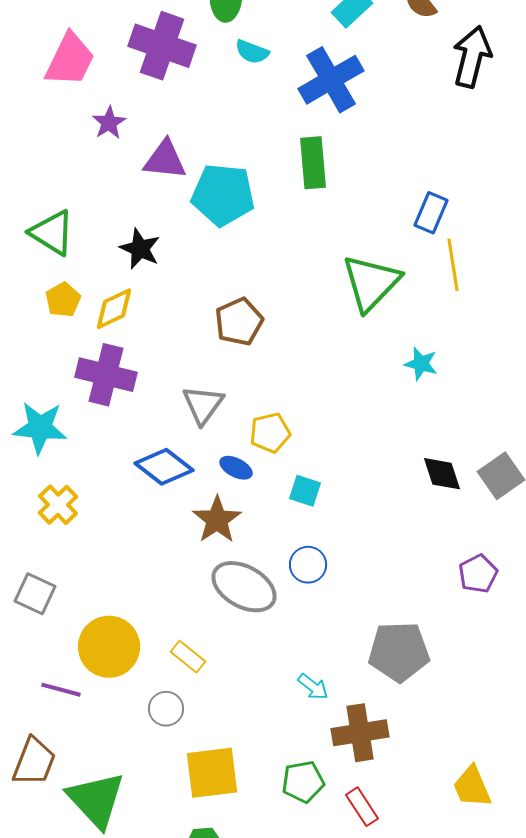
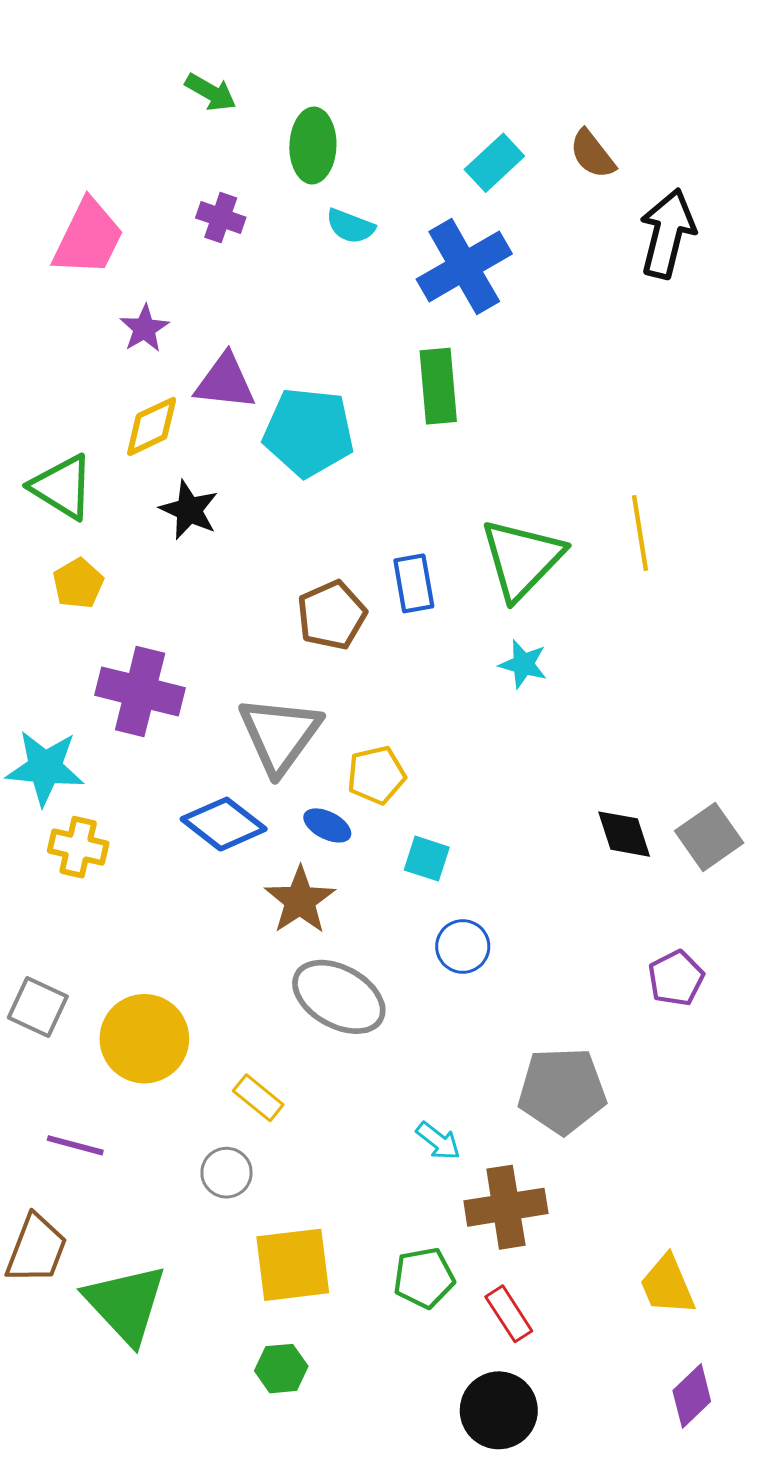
purple cross: (162, 46) -> (221, 218), size x0.5
blue rectangle: (431, 213) -> (414, 583), moved, turned -33
yellow diamond: (114, 309) -> (152, 426), moved
cyan star: (421, 364) -> (523, 664), moved
gray triangle: (203, 405) -> (280, 735), size x1.4
yellow cross: (58, 505) -> (78, 847), moved, turned -33
blue circle: (308, 565) -> (463, 946), moved
yellow circle: (109, 647) -> (144, 1039), moved

